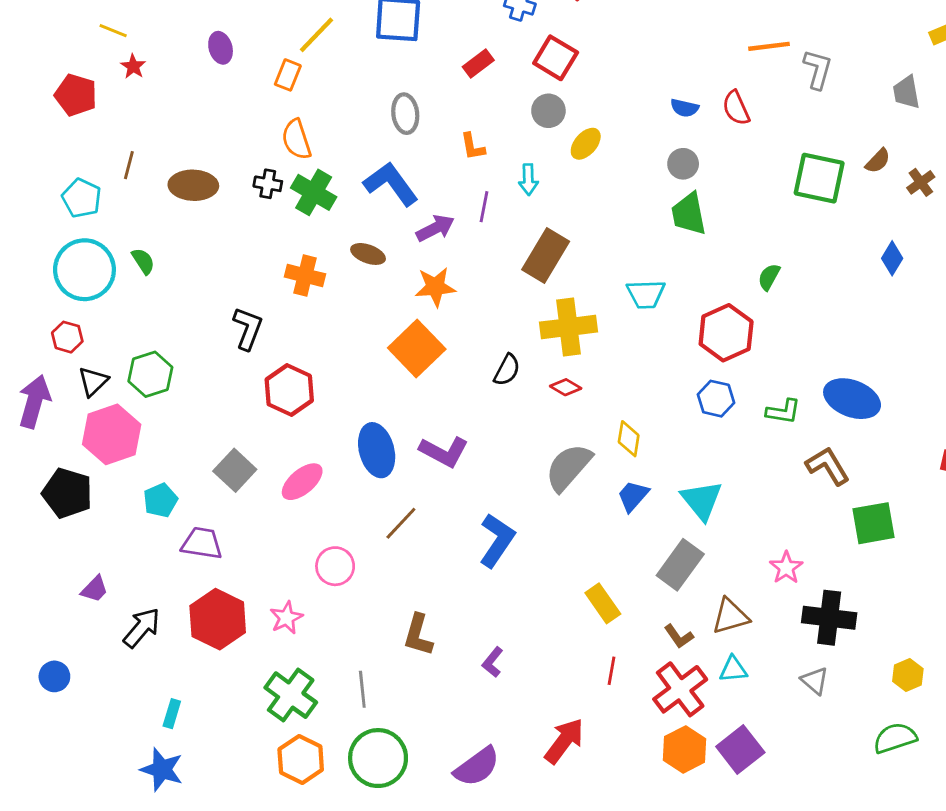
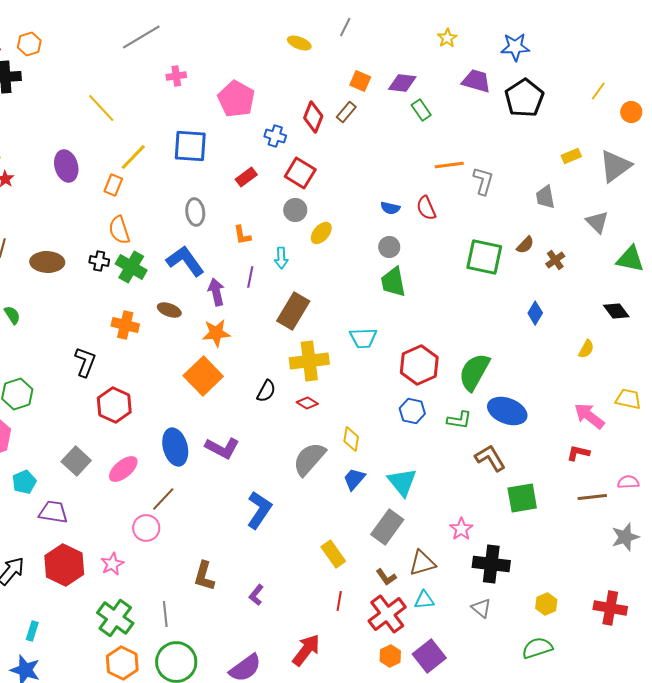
purple ellipse: (221, 48) -> (66, 166), size x1.4
purple arrow: (435, 228) -> (216, 292), turned -76
green semicircle: (769, 277) -> (474, 372), moved, size x2.0
brown line: (401, 523) -> (163, 499), moved
orange hexagon: (684, 749) -> (390, 656), size x0.7

